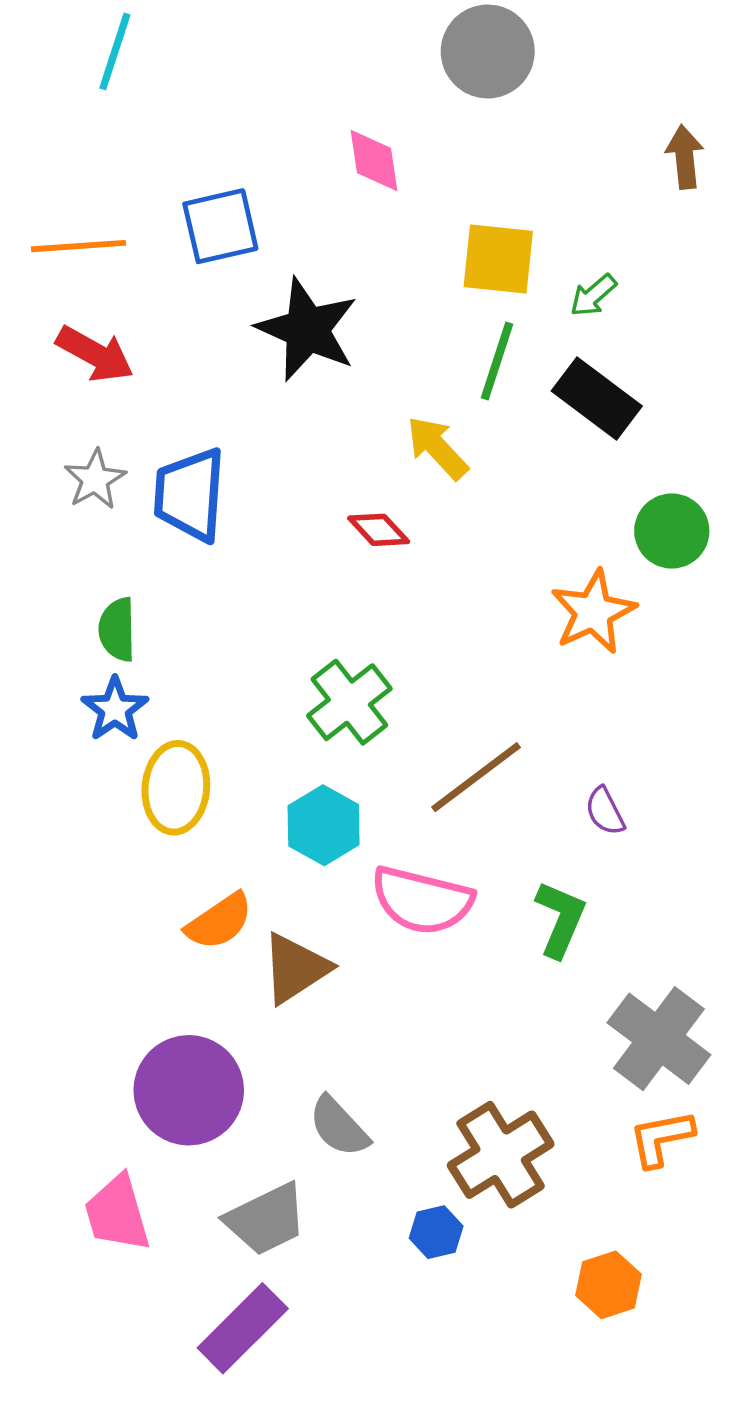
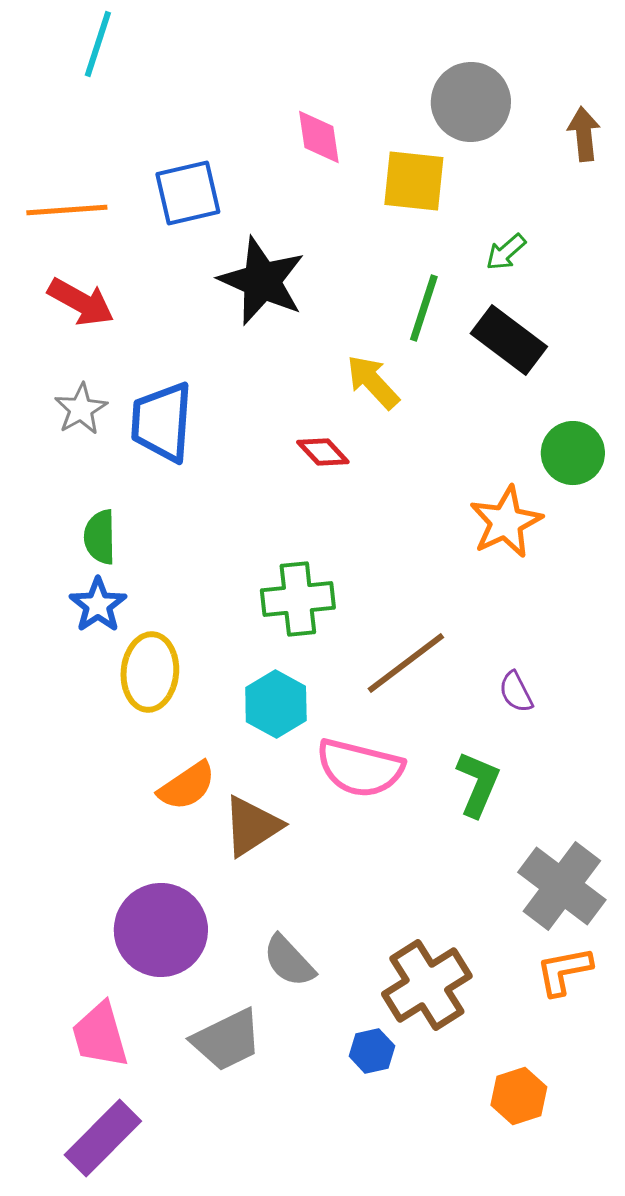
gray circle: (488, 51) -> (471, 102), moved
yellow square: (498, 259) -> (414, 181), moved
green cross: (349, 702) -> (298, 599), turned 32
purple rectangle: (243, 1328) -> (103, 1138), moved

